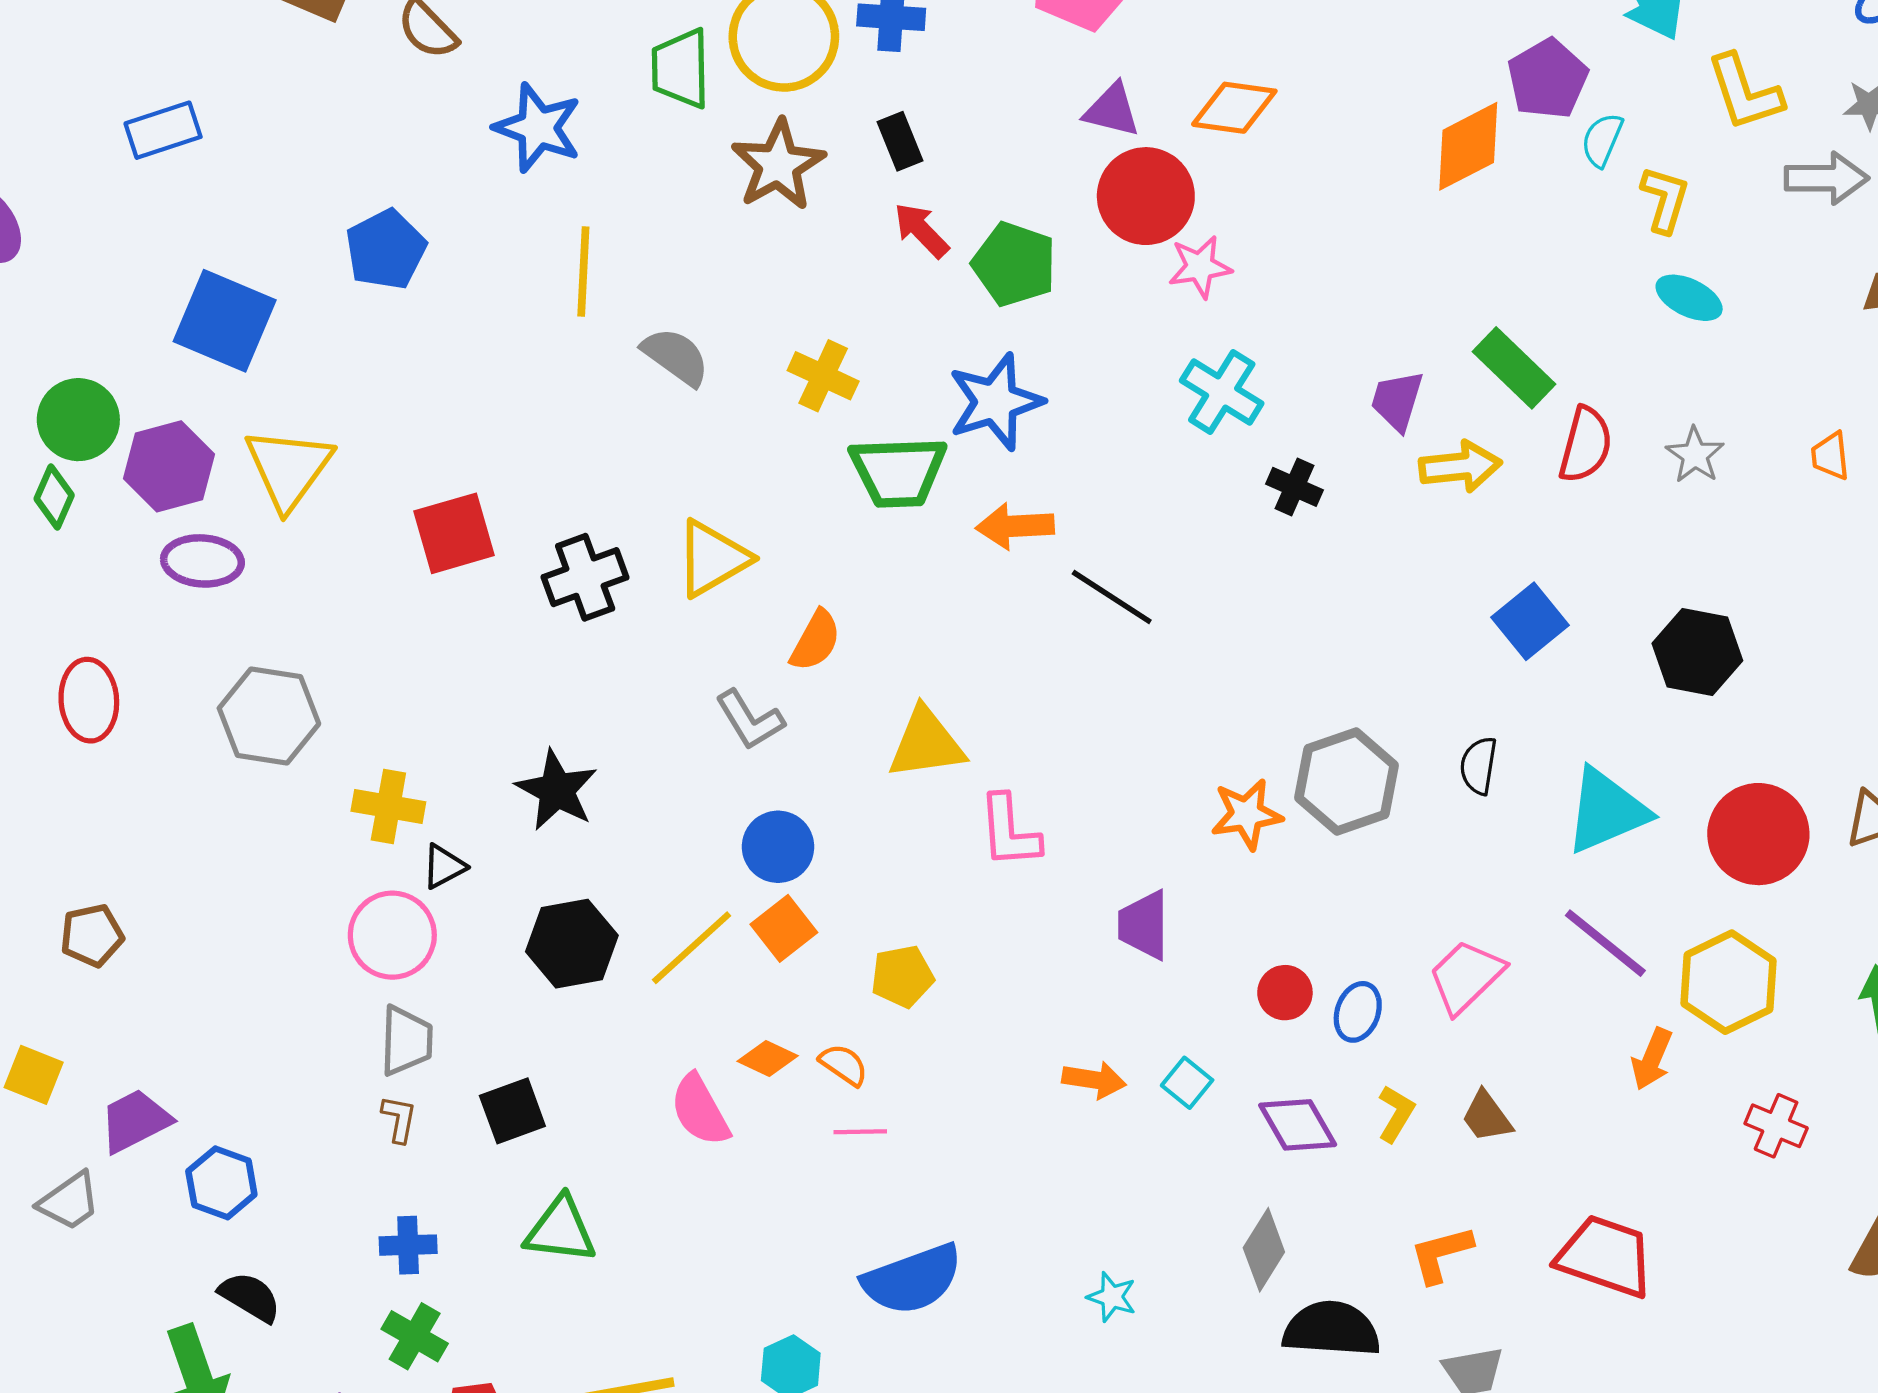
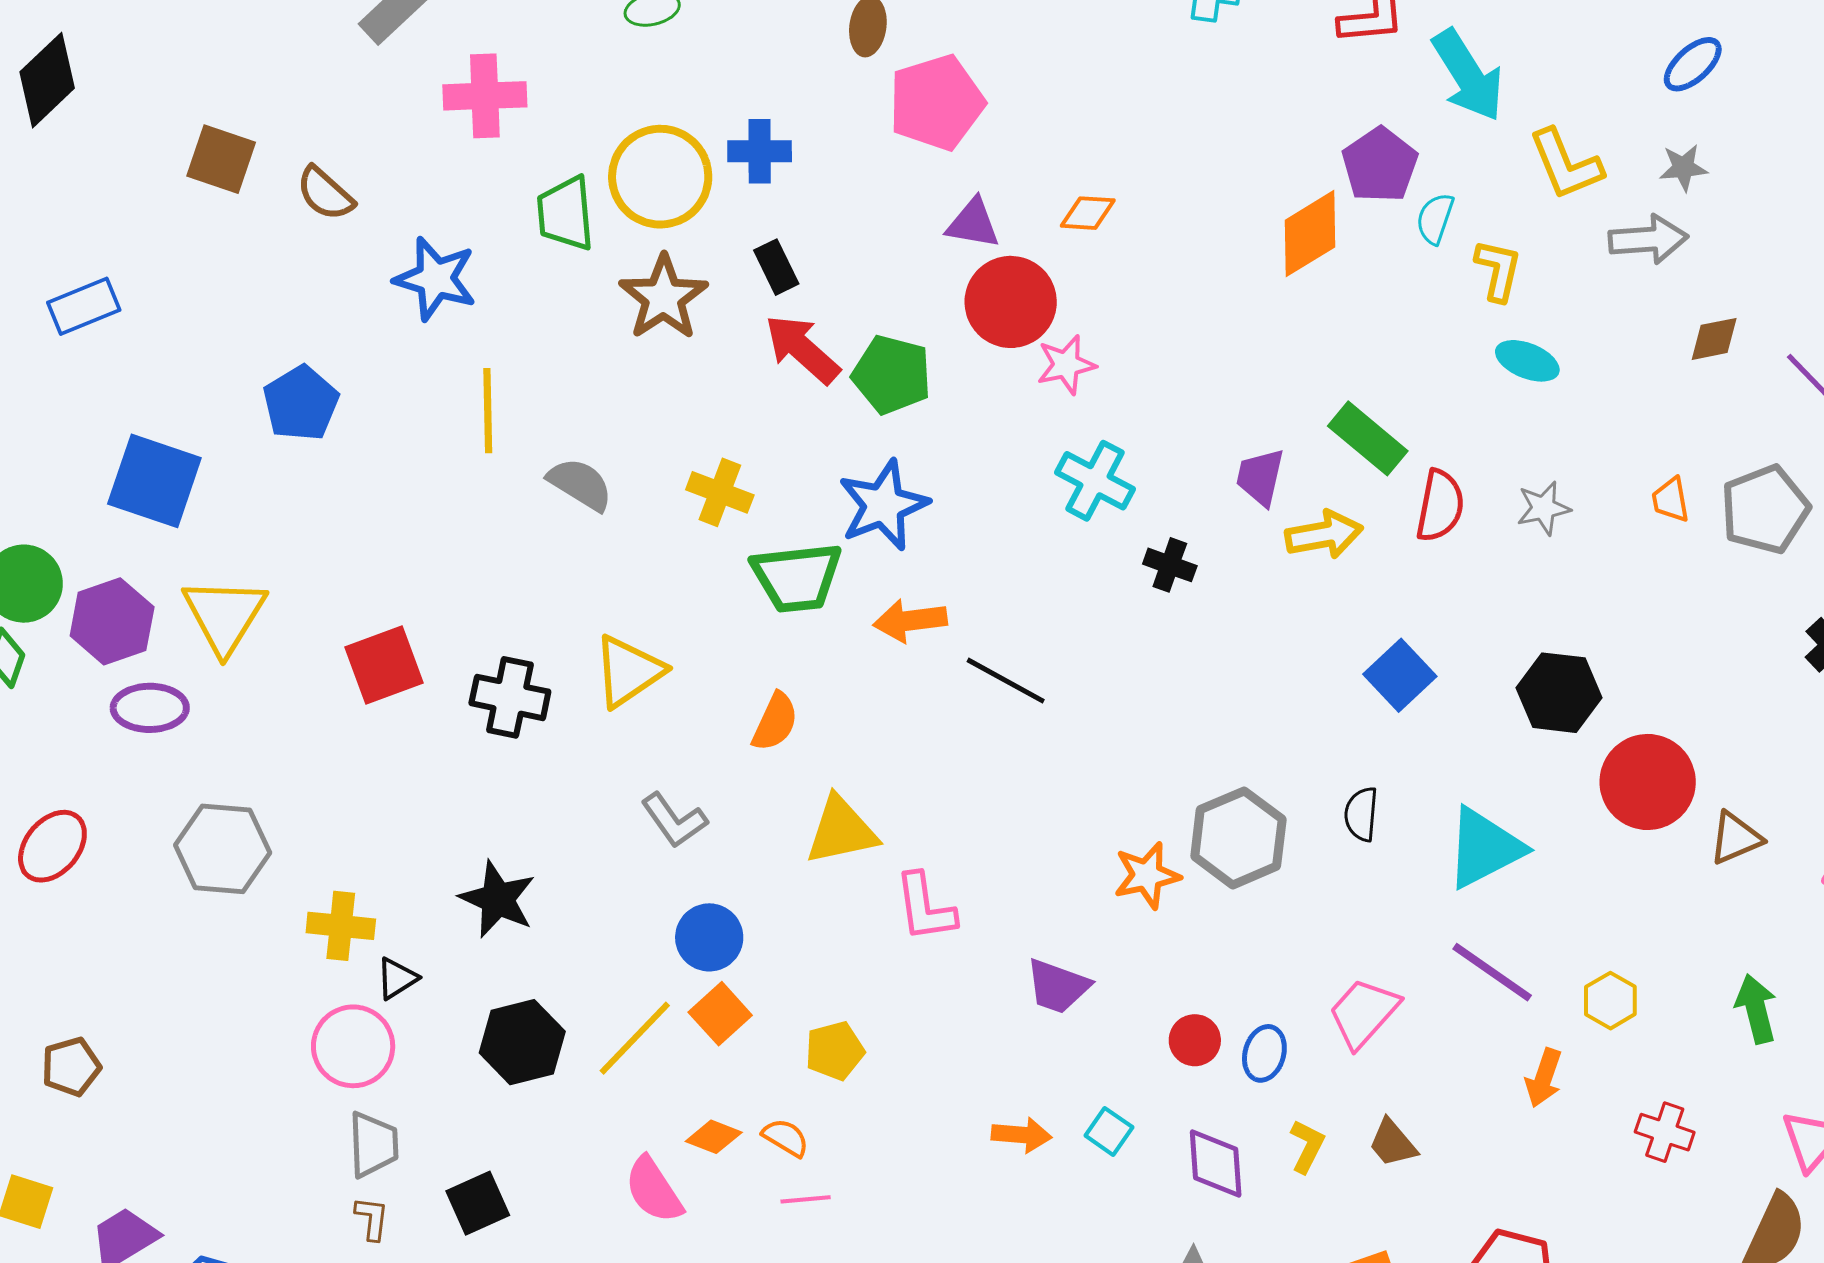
orange diamond: (1234, 108) -> (1088, 213), size x0.7
red arrow: (921, 230) -> (802, 349), size x1.4
gray star: (1695, 455) -> (1543, 508), turned 30
black cross: (585, 577) -> (510, 697), turned 36
orange semicircle: (815, 641) -> (775, 722), moved
red ellipse: (89, 700) -> (52, 846), turned 48
red circle: (1758, 834) -> (1648, 782), moved
purple trapezoid: (1144, 925) -> (1058, 986), turned -66
yellow hexagon: (1728, 982) -> (1610, 1001), size x0.6
purple diamond: (1298, 1125) -> (1216, 1164), turned 30

